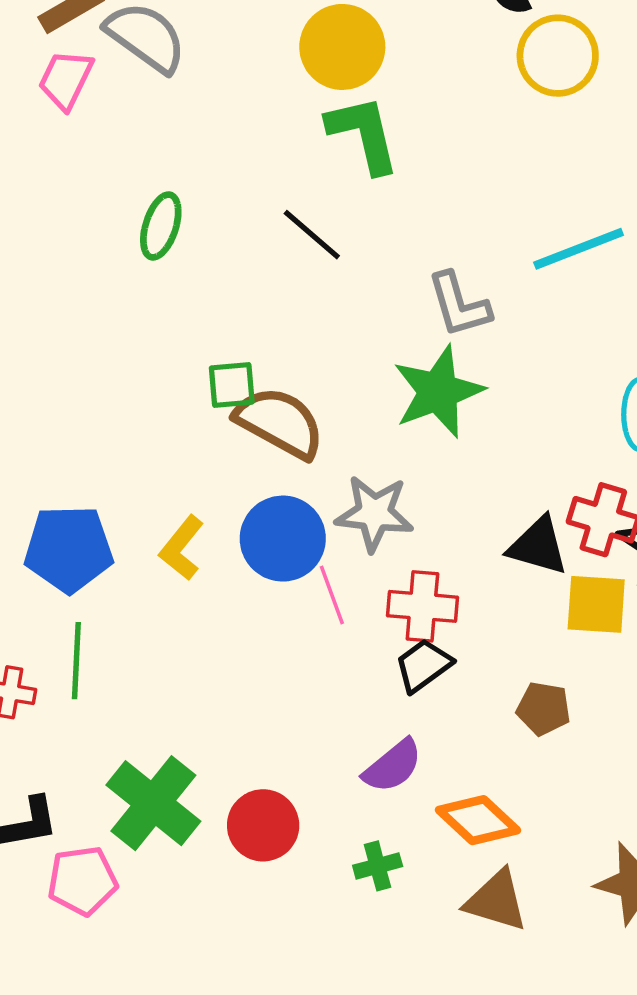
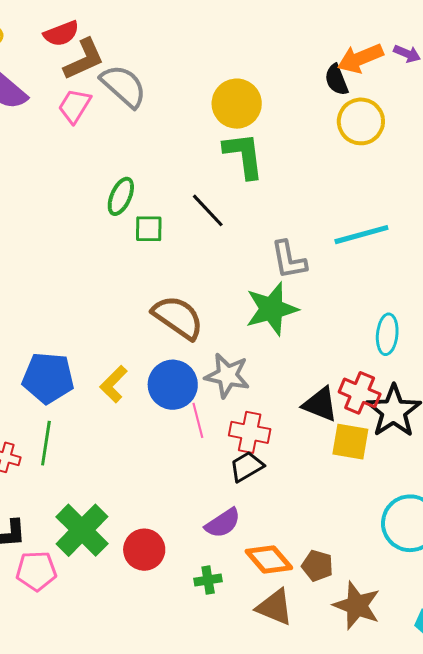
green square: (232, 385) -> (149, 229), moved
brown pentagon: (543, 709) -> (317, 566), moved

